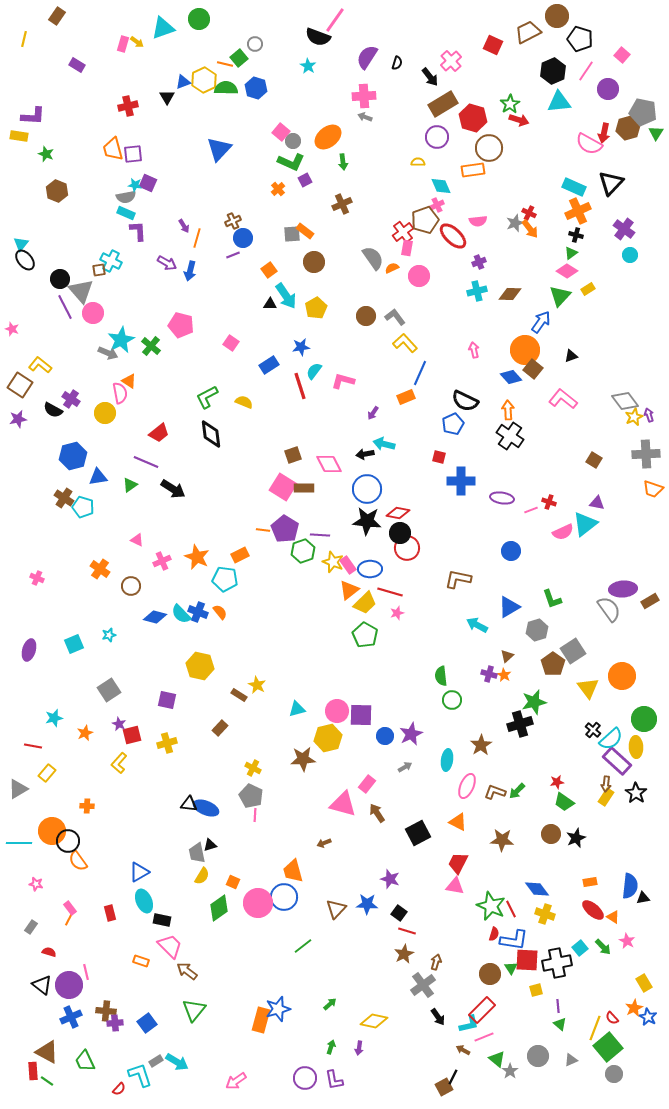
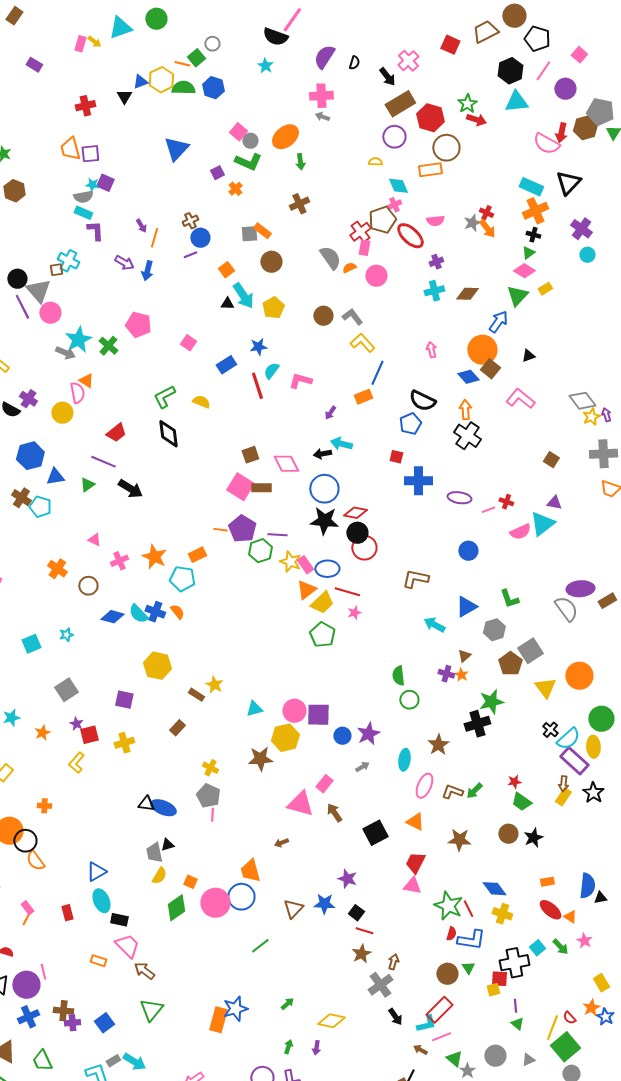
purple square: (305, 180) -> (217, 173), moved
red square: (527, 960) -> (499, 979), moved, size x0.7

